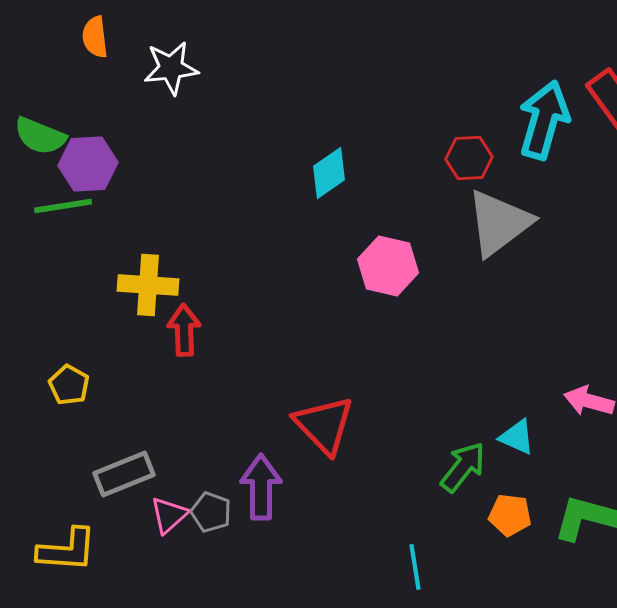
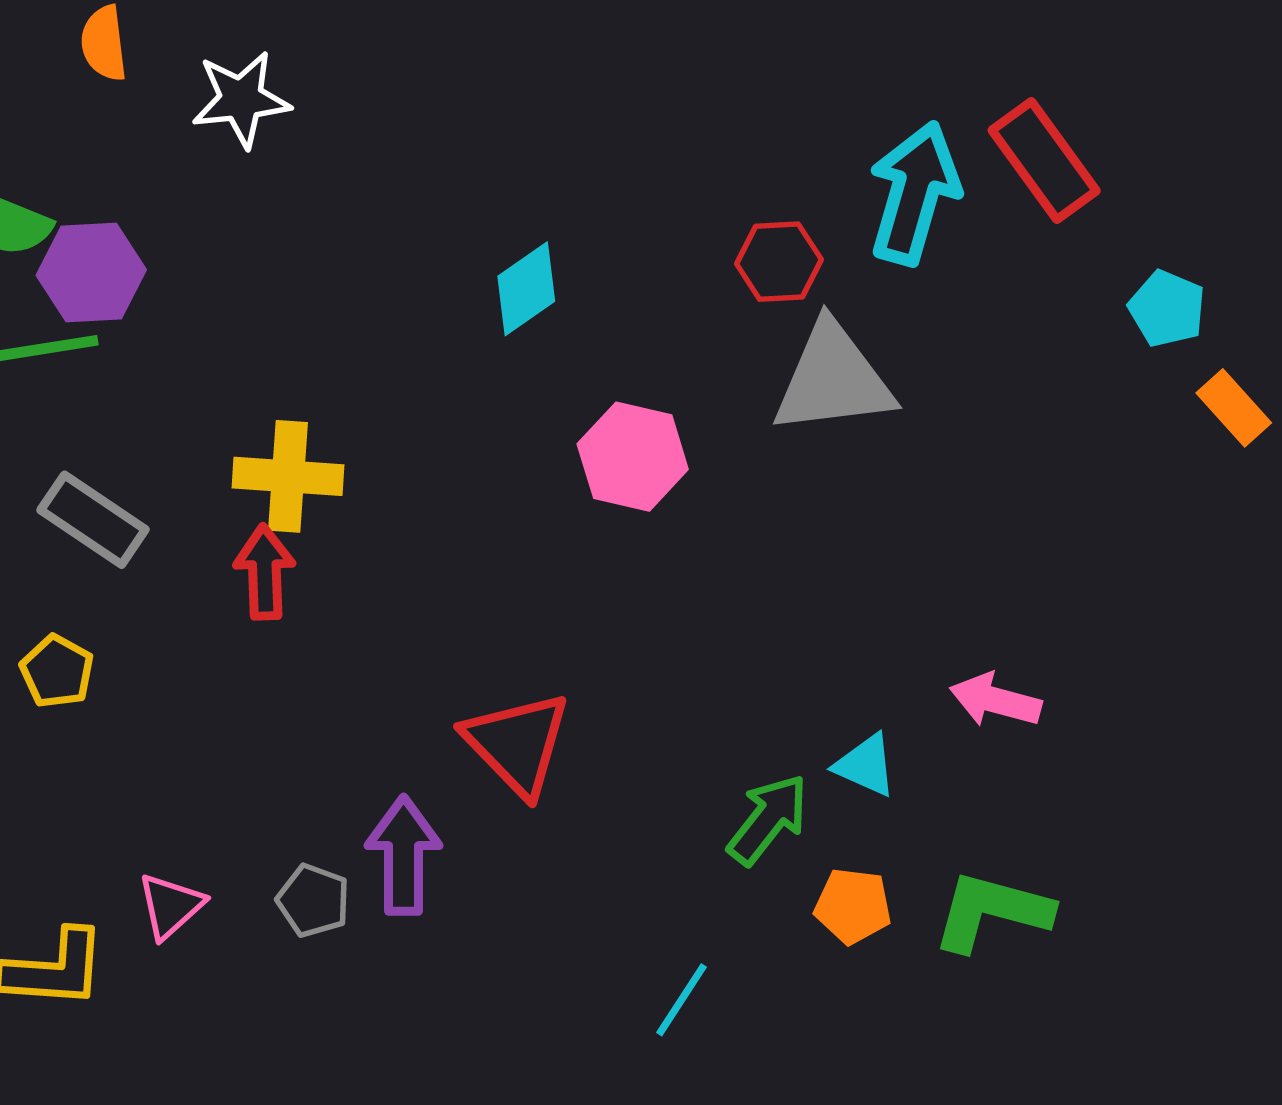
gray triangle: (499, 223) -> (833, 379), turned 30
yellow cross: (148, 285) -> (288, 476), moved
gray rectangle: (124, 474) -> (93, 520), moved, turned 56
pink triangle: (169, 515) -> (171, 906), moved
cyan line: (415, 567) -> (681, 1000), turned 42

